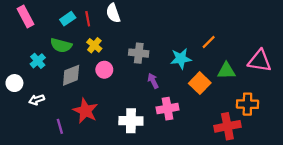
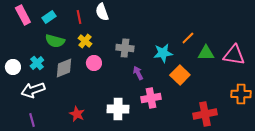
cyan rectangle: (68, 19) -> (49, 17), moved
cyan cross: (38, 61) -> (37, 63), moved
green triangle: (226, 71) -> (206, 53), moved
white circle: (14, 83) -> (13, 67), moved
white arrow: (37, 100) -> (33, 90), size x1.6
orange cross: (247, 104) -> (241, 94), moved
red star: (85, 111) -> (77, 114), moved, size x0.7
purple line: (60, 126) -> (32, 120), moved

